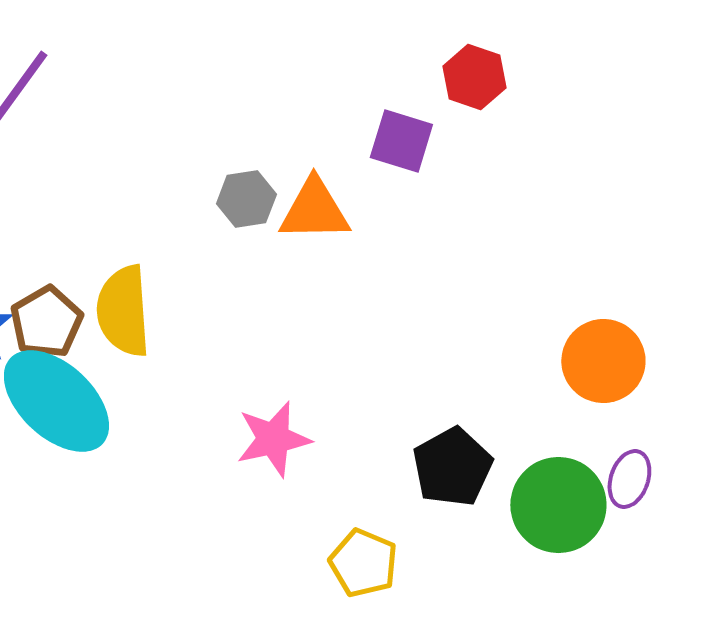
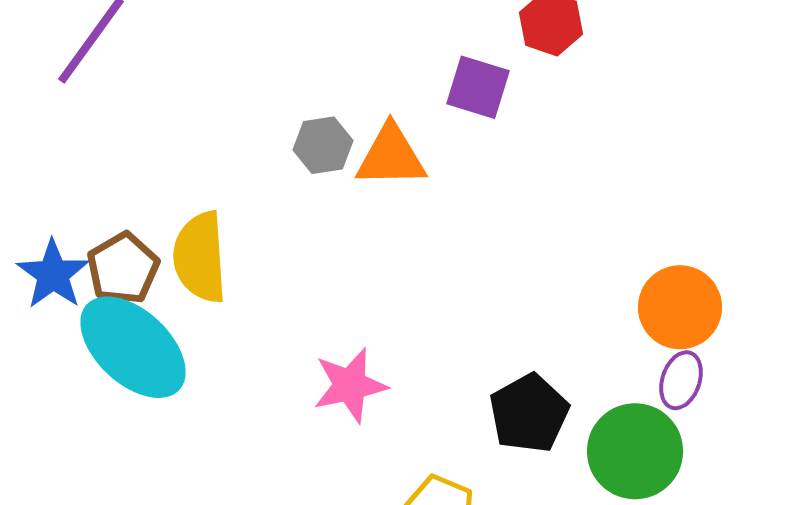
purple ellipse: (629, 479) -> (681, 380), moved

